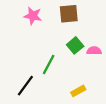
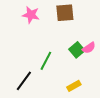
green square: (75, 45) -> (77, 50), moved
pink semicircle: (94, 51) -> (89, 48), turned 144

